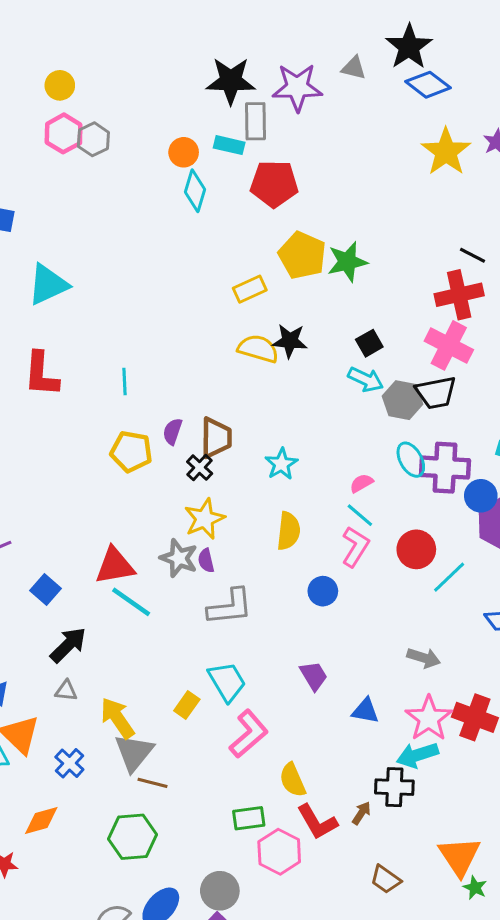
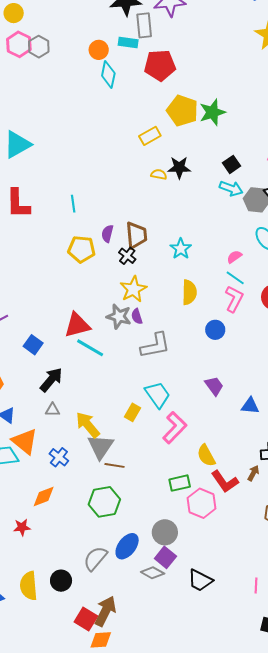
yellow semicircle: (258, 349) -> (159, 174), size x0.6

